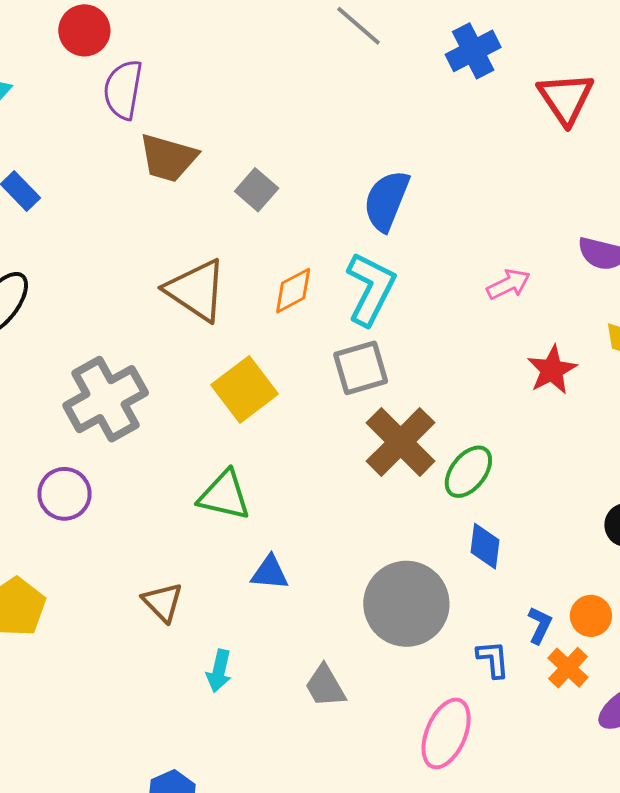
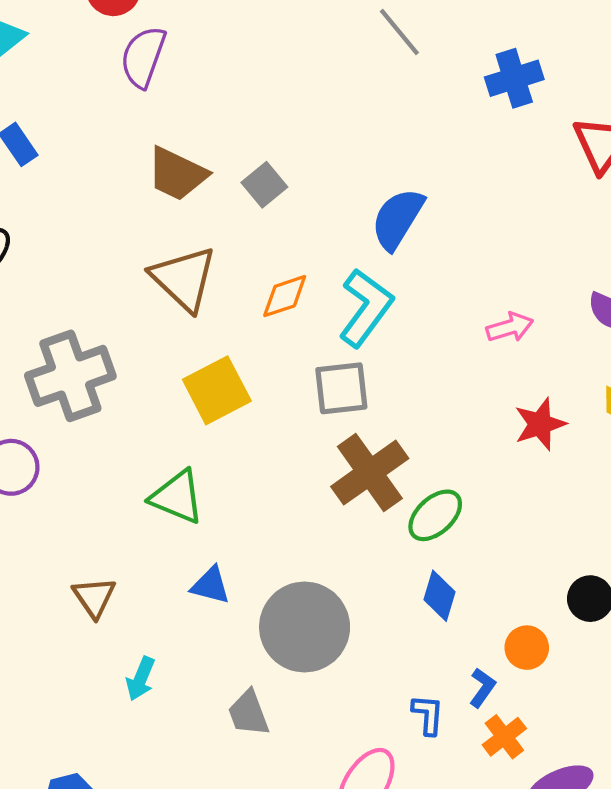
brown trapezoid: (168, 158) -> (177, 174), moved
gray circle: (406, 604) -> (305, 627), moved
orange circle: (591, 616) -> (527, 648), moved

